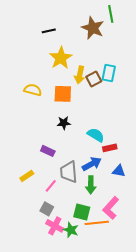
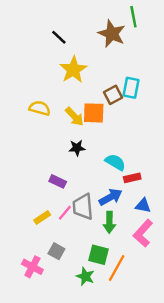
black line: (49, 31) -> (59, 37), turned 56
yellow arrow: (80, 75) -> (75, 117), moved, turned -54
orange square: (63, 94) -> (94, 113), moved
yellow rectangle: (27, 176) -> (42, 218), moved
pink line: (51, 186) -> (65, 213), moved
pink L-shape: (111, 208) -> (143, 233), moved
orange line: (97, 223) -> (117, 268), turned -55
pink cross: (55, 226) -> (32, 267), moved

